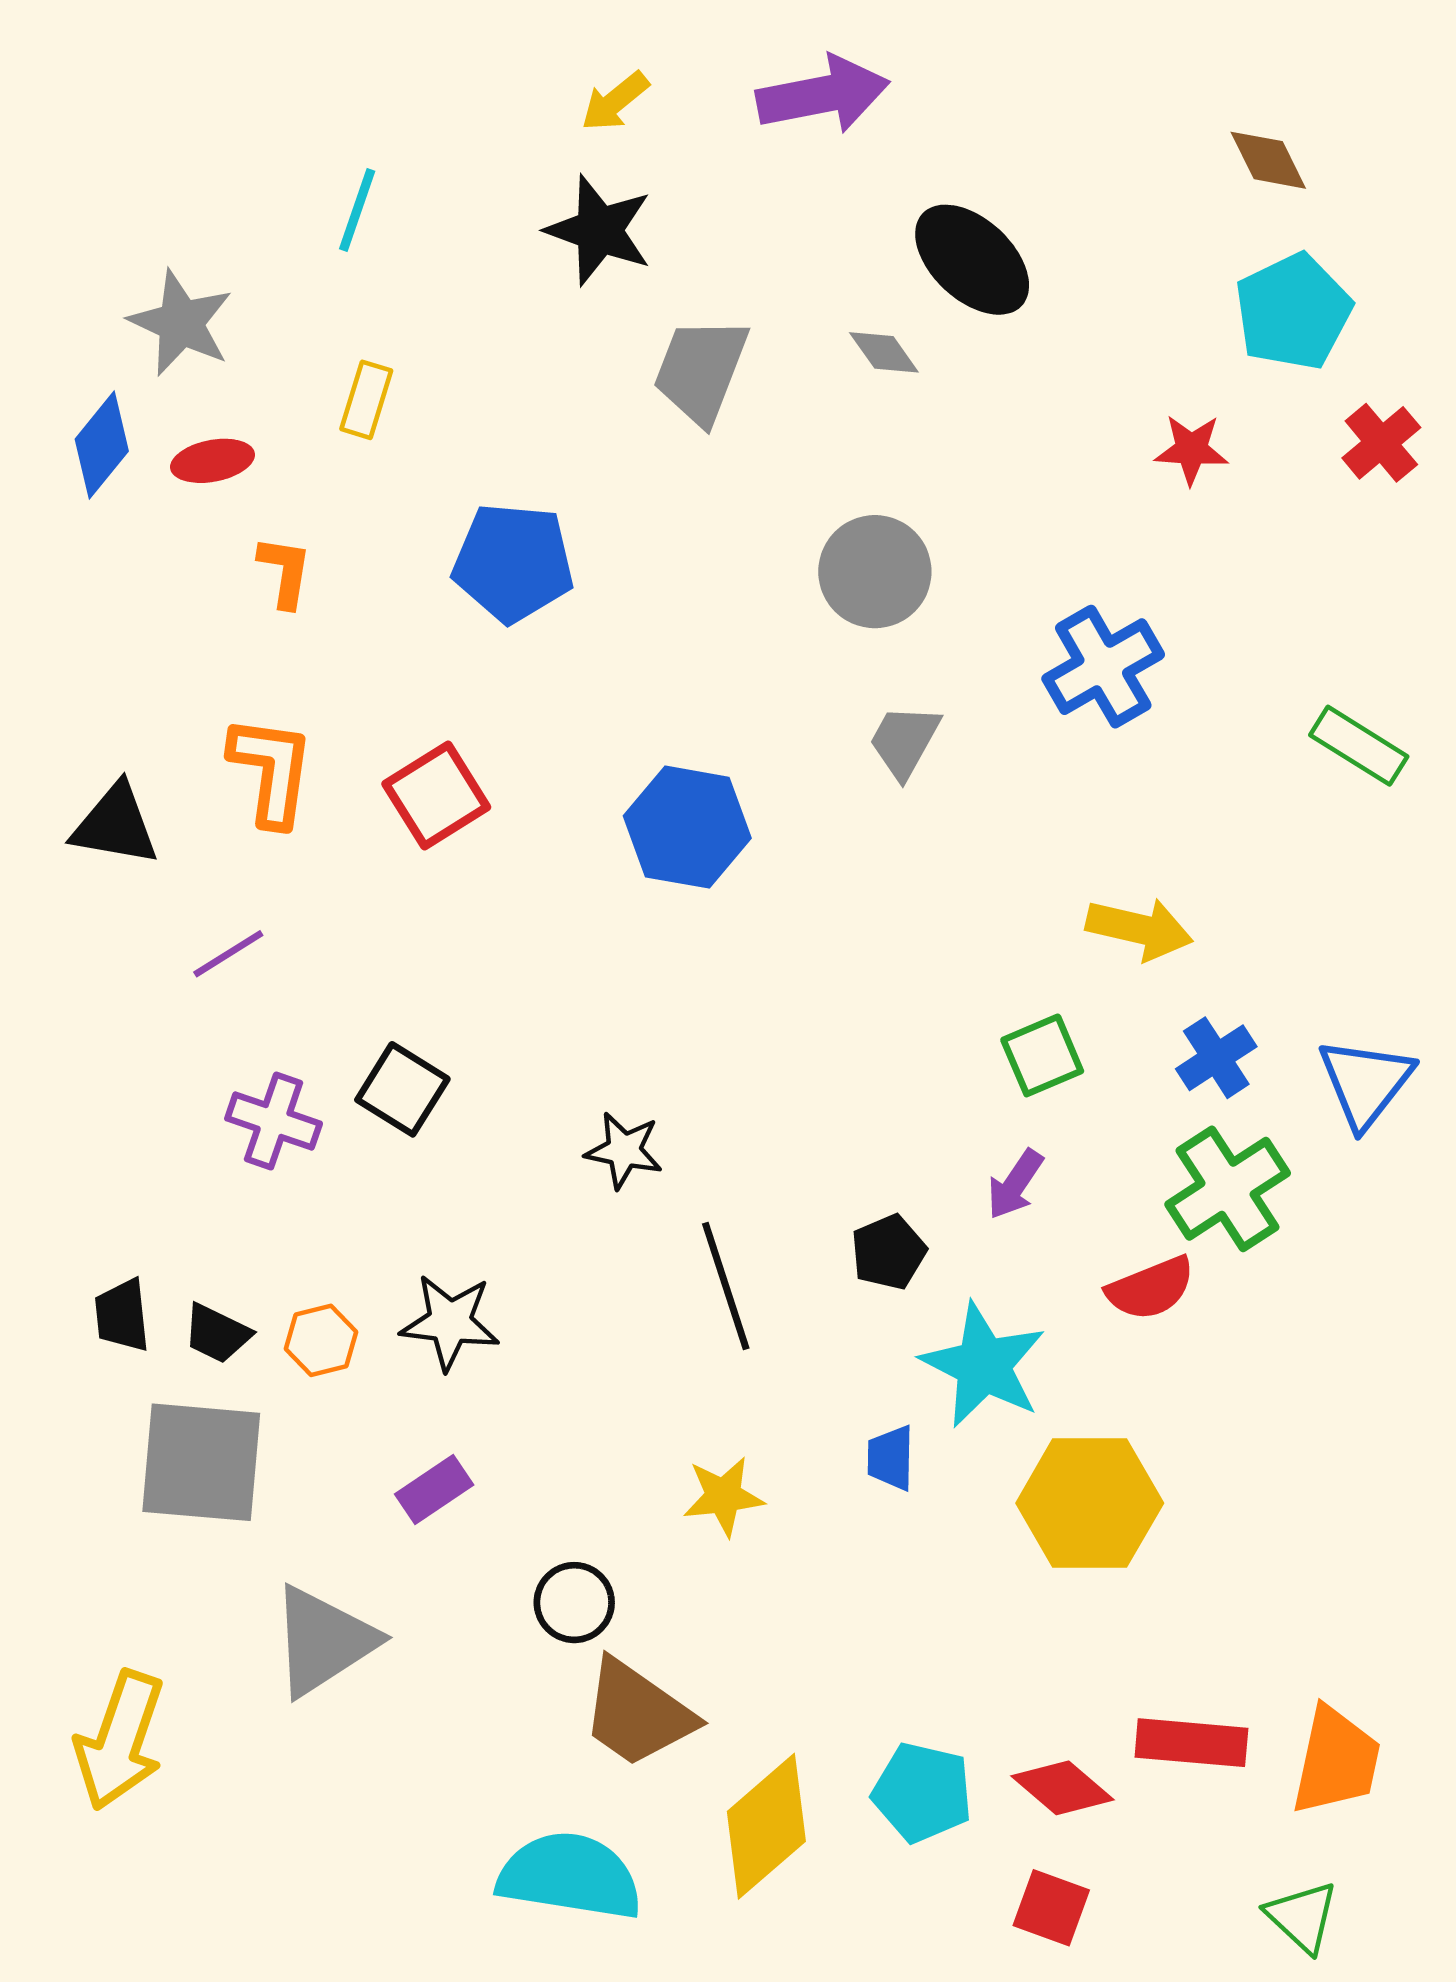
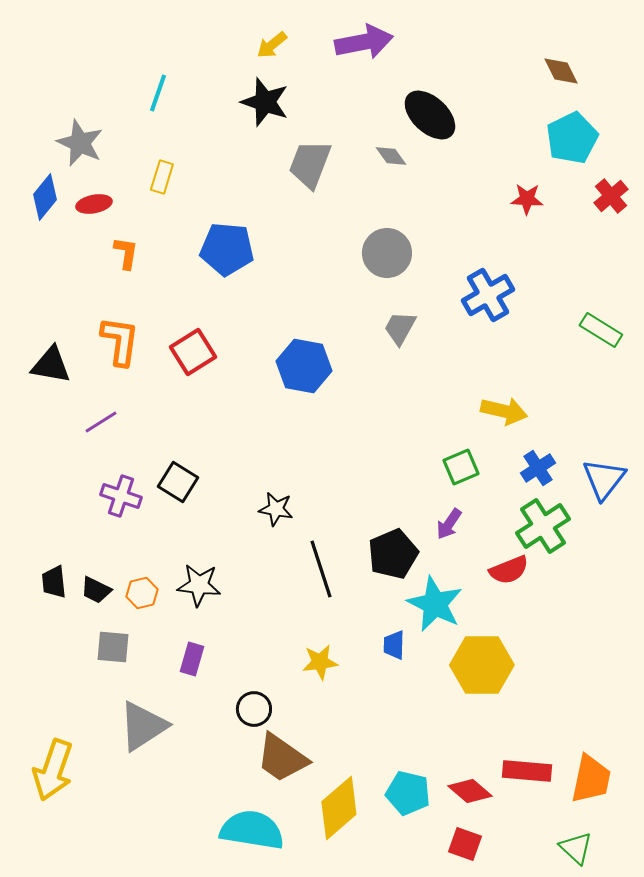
black pentagon: (888, 1252) -> (393, 554), size x1.5
gray square: (201, 1462) -> (113, 647), moved, size x0.6
purple rectangle: (434, 1489) -> (192, 659), turned -40

